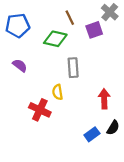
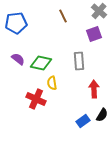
purple square: (94, 30) -> (94, 34), moved
green diamond: (55, 39) -> (41, 63), moved
gray rectangle: (73, 68) -> (79, 61), moved

